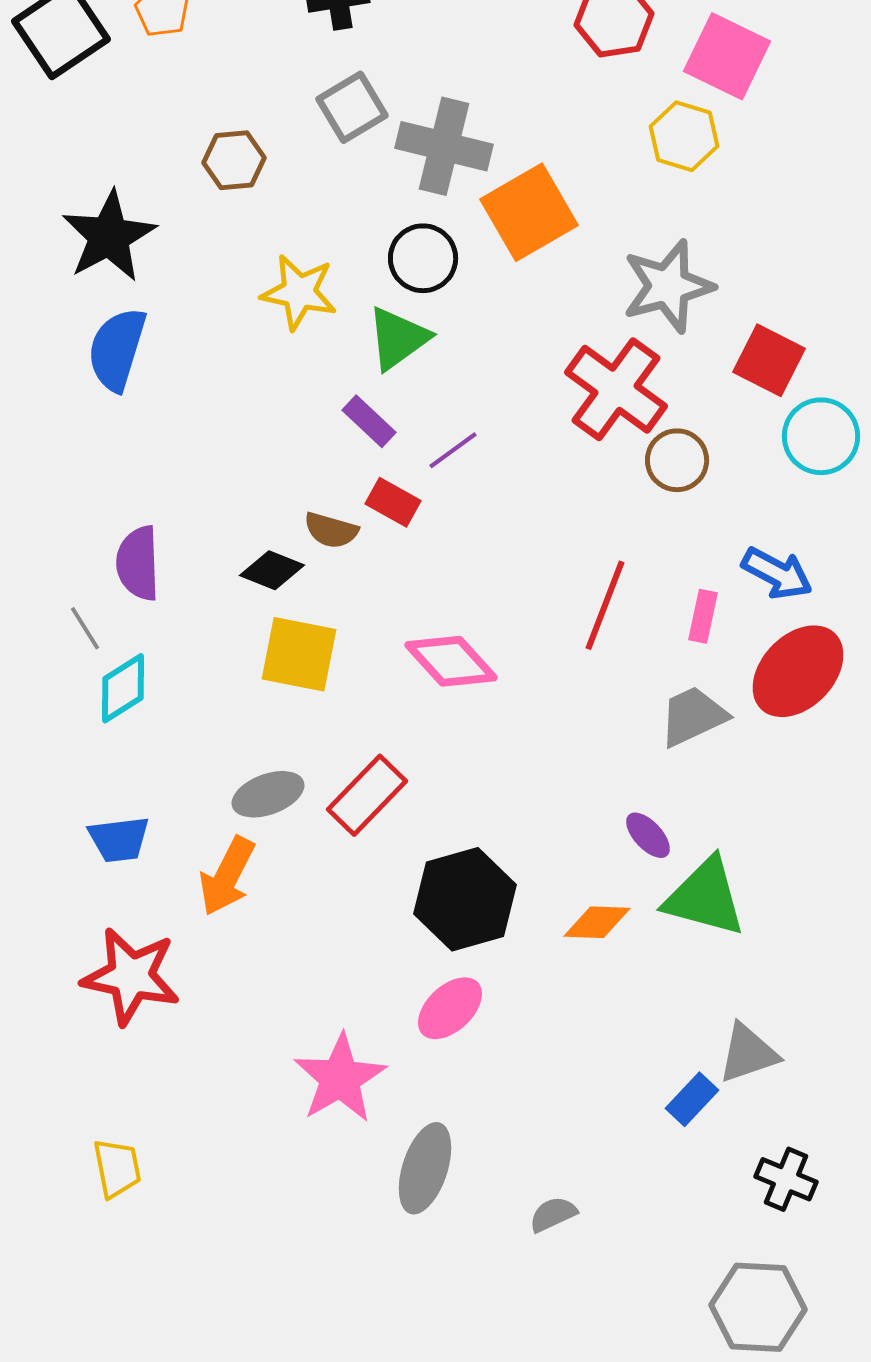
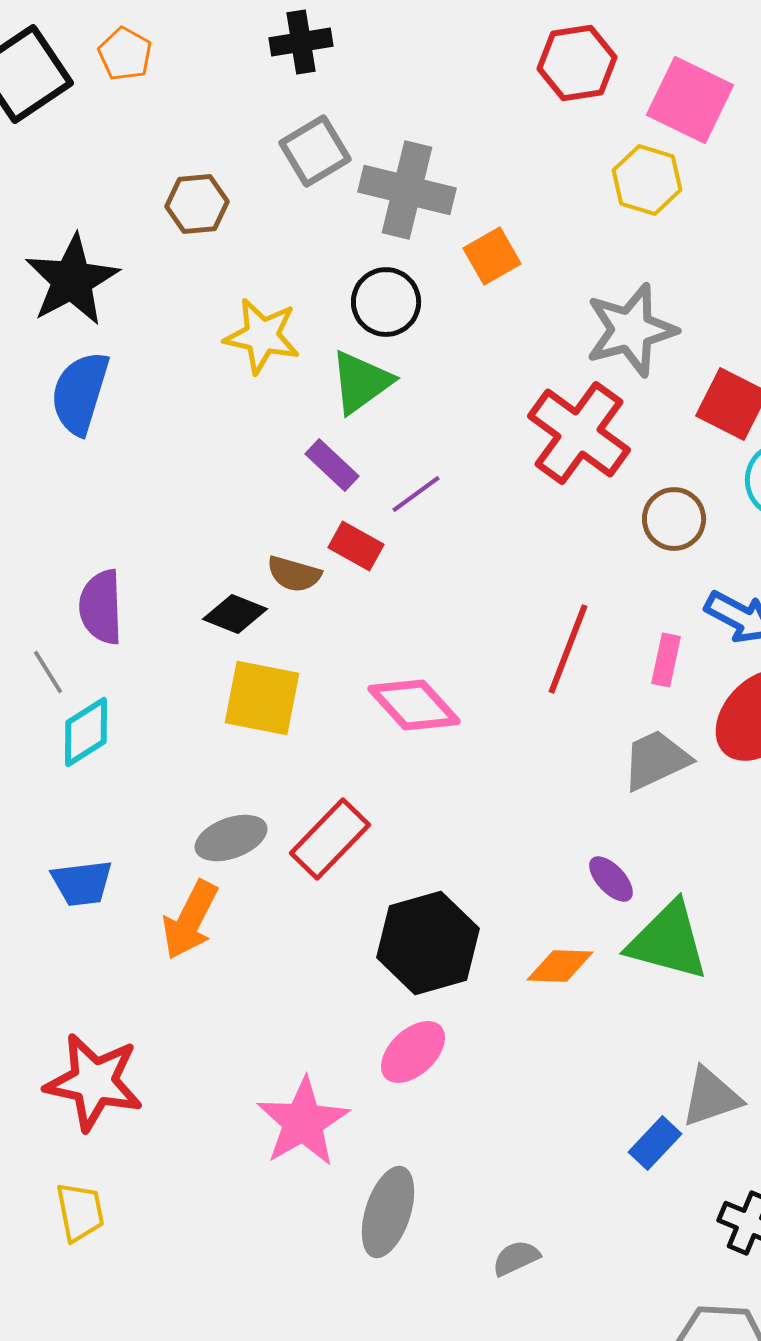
orange square: (529, 212) -> (492, 256), size x0.6
brown circle: (677, 460) -> (674, 519), moved
red star: (131, 976) -> (94, 1082), moved

